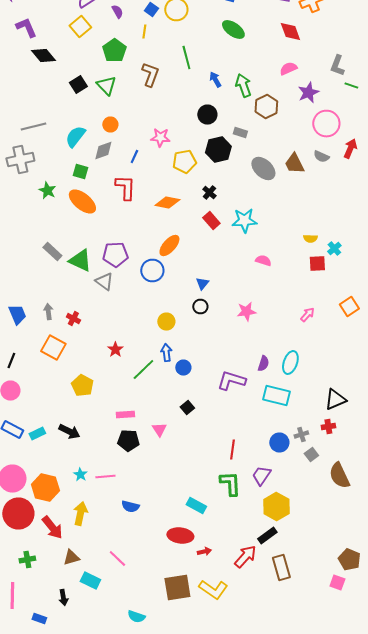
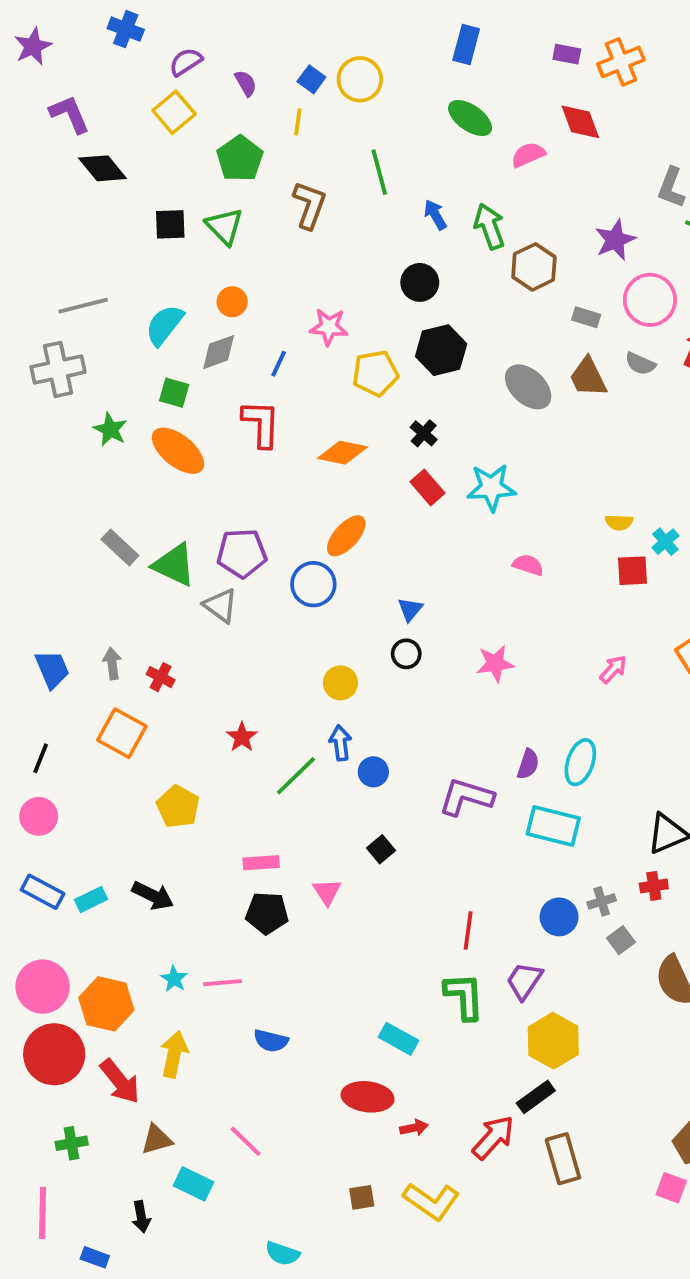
pink semicircle: (288, 68) -> (528, 155), moved
black square: (78, 84) -> (170, 224), turned 30
gray rectangle: (240, 132) -> (586, 317), moved
brown square: (177, 588) -> (362, 1197), size x0.5

